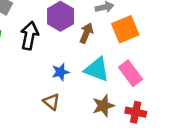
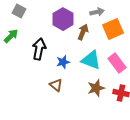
black arrow: (29, 36) -> (39, 49), moved

